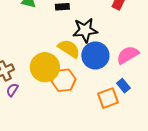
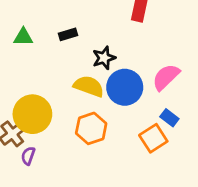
black star: (85, 30) -> (104, 58), size x0.7
yellow circle: (45, 67) -> (32, 114), moved

